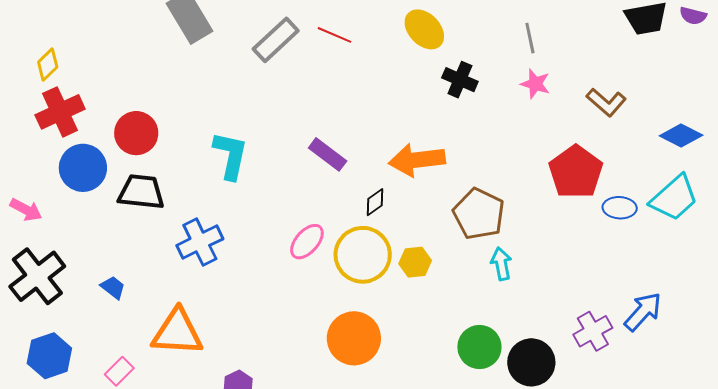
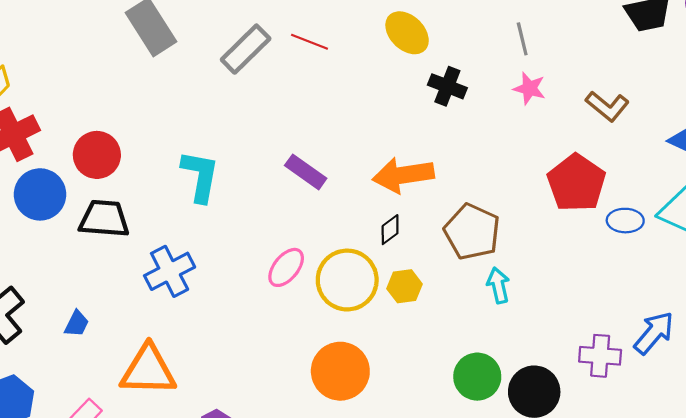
black diamond: (375, 202) -> (390, 230), moved
blue trapezoid: (113, 287) -> (77, 324), turned 80
purple cross: (593, 331) -> (600, 356), turned 36

